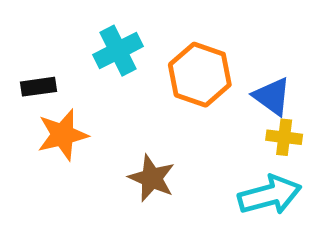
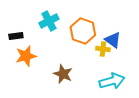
yellow cross: (284, 137) -> (103, 49), moved

